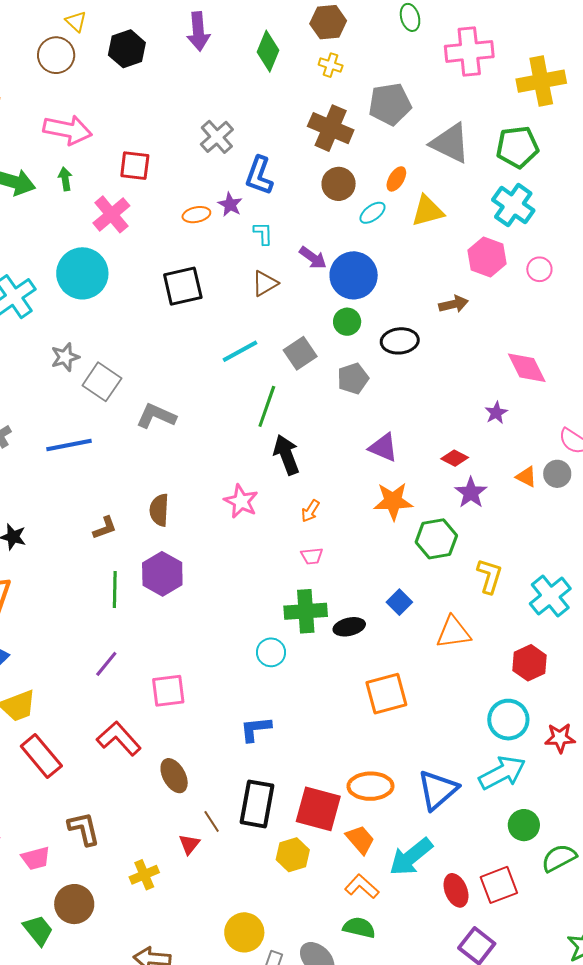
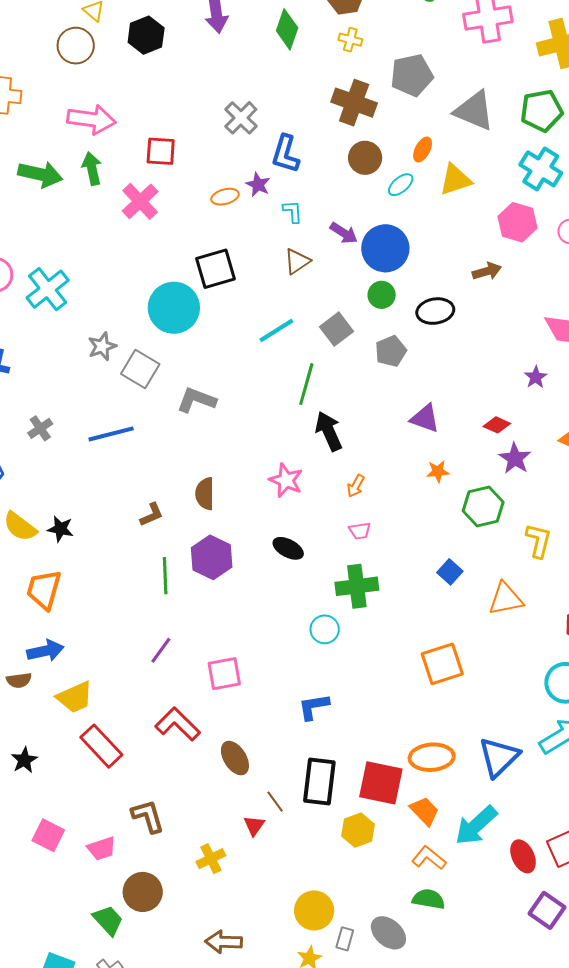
green arrow: (65, 179) -> (92, 169), size x1.4
cyan circle: (82, 273) -> (174, 308), moved
orange star: (393, 501) -> (438, 471), size x0.6
black ellipse: (349, 627) -> (288, 548), moved, turned 44

